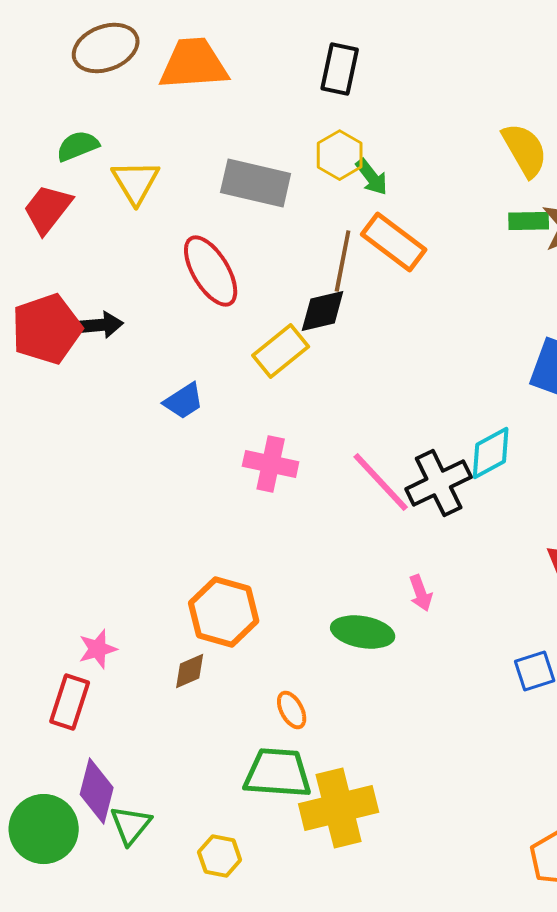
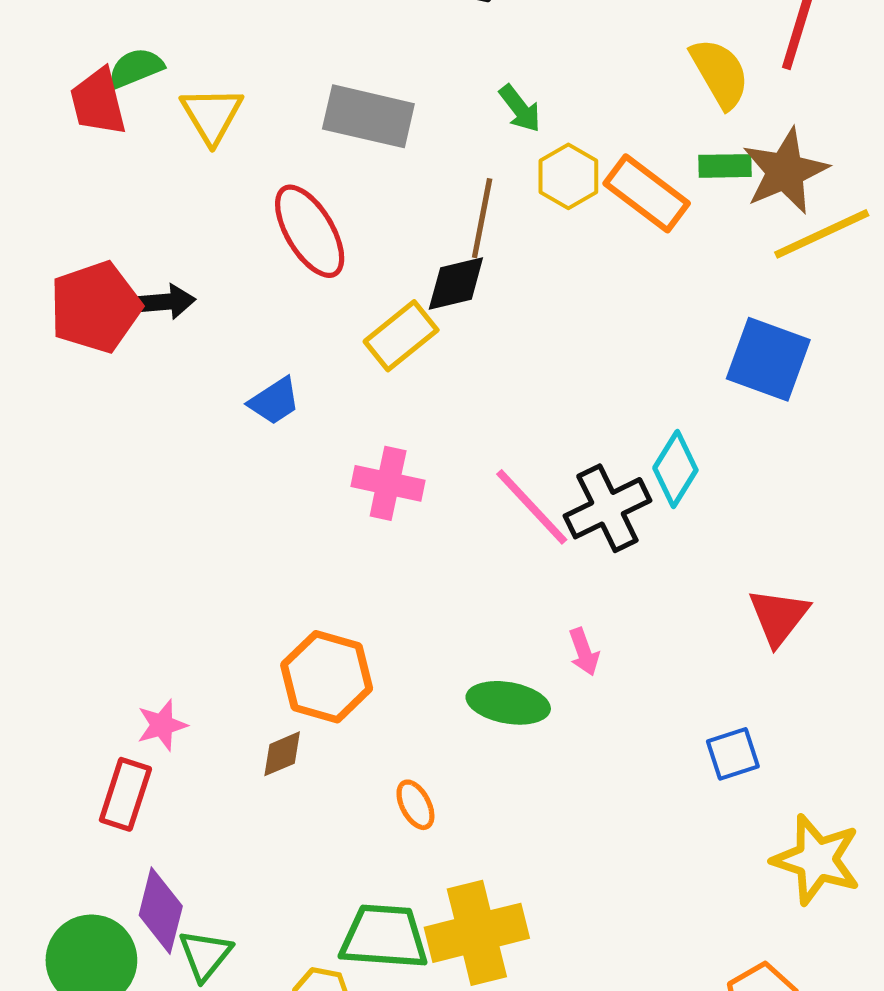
yellow hexagon: (340, 155) -> (568, 176), moved
red trapezoid: (48, 209) -> (98, 102), moved, turned -52
orange rectangle: (394, 242) -> (647, 193), moved
cyan diamond: (491, 453) -> (675, 469), turned -30
green trapezoid: (278, 773) -> (384, 937), moved

